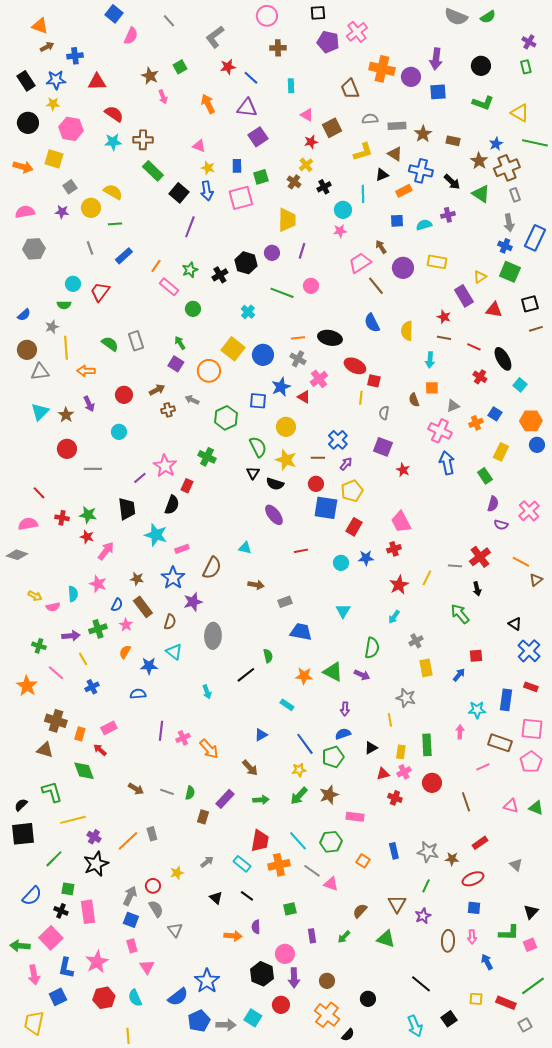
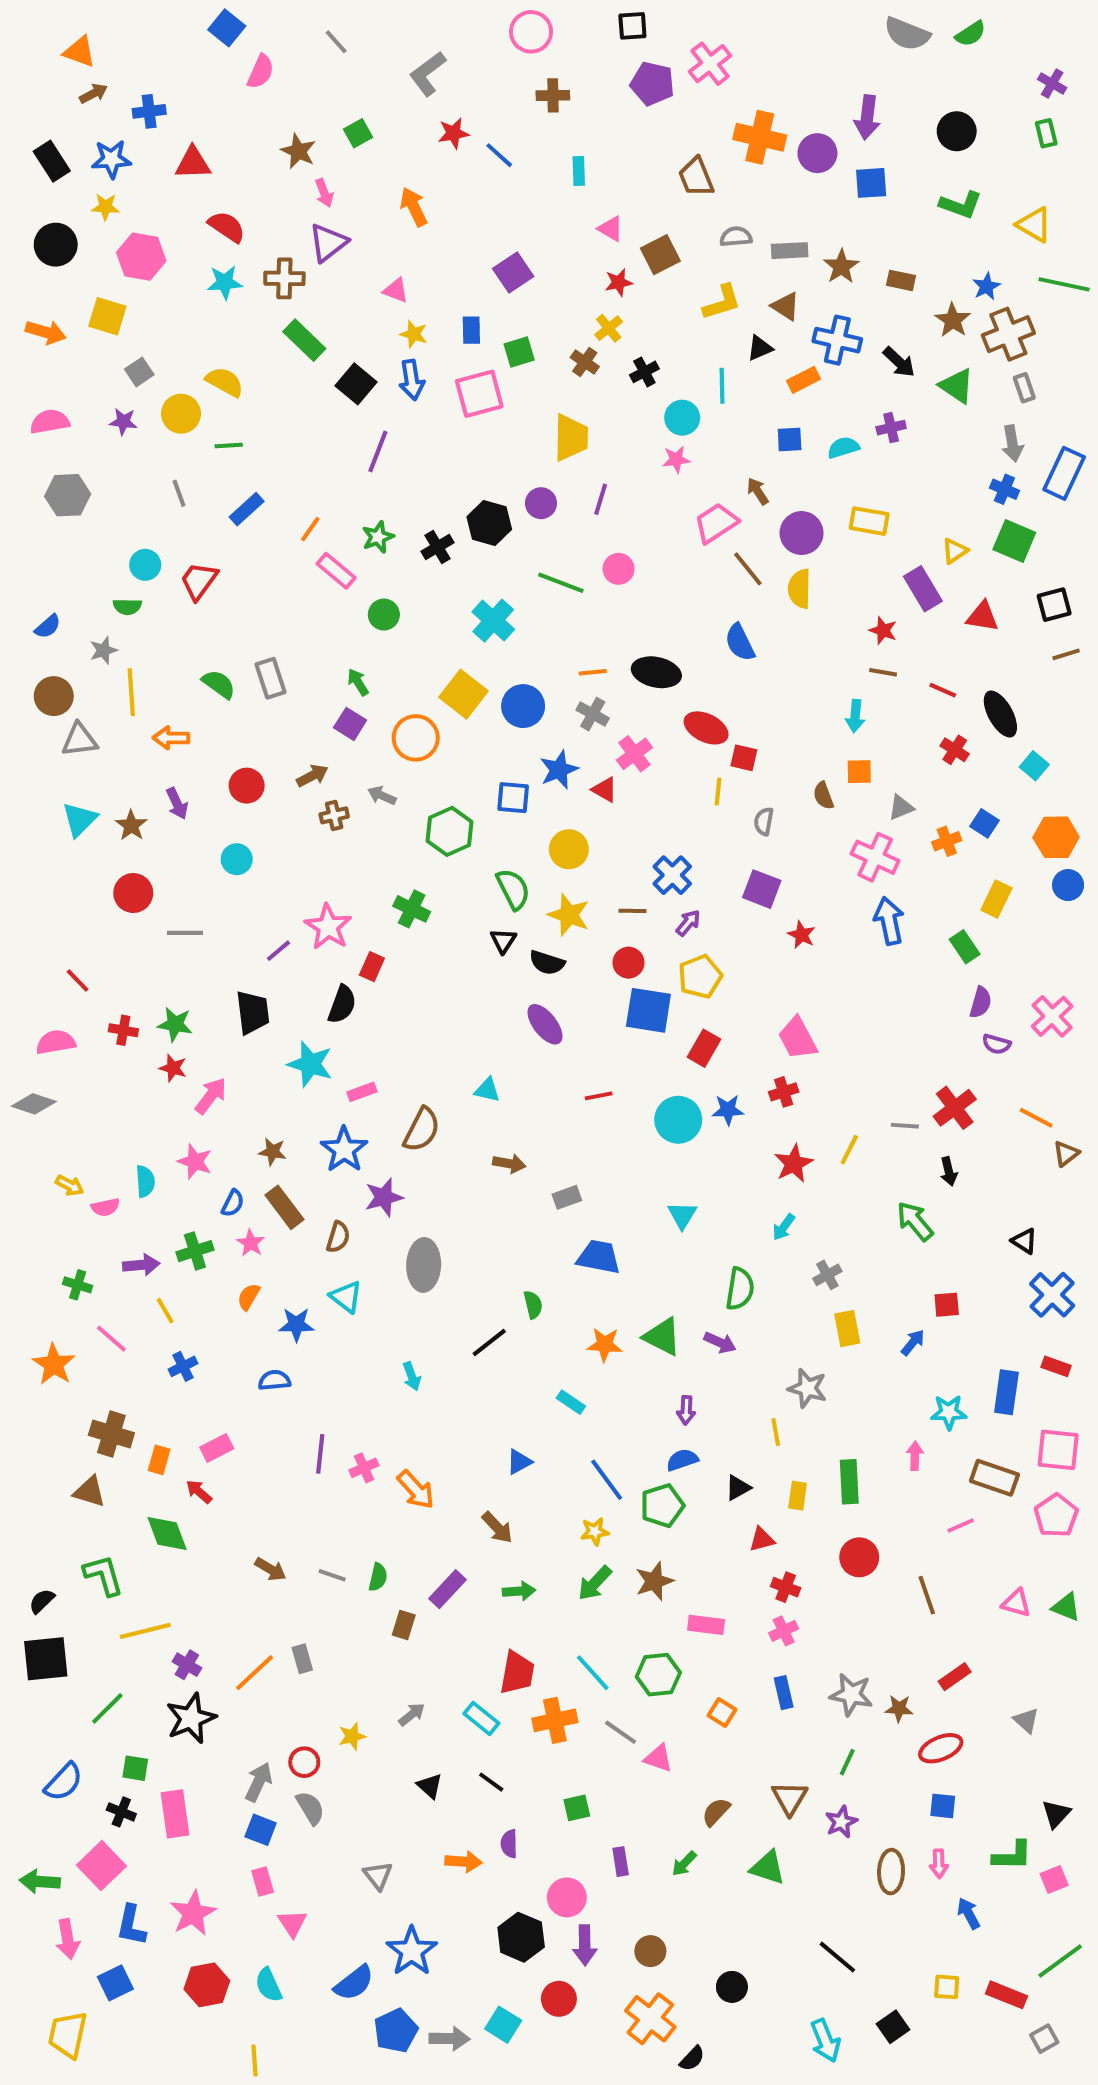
purple triangle: (247, 108) -> (328, 243), moved, turned -45
cyan cross: (248, 312) -> (493, 621), size x1.5
yellow semicircle: (407, 331) -> (800, 589), moved
cyan circle: (341, 563) -> (678, 1120), size x1.5
pink cross: (404, 772) -> (784, 1631), moved
gray triangle: (175, 930) -> (378, 1876), moved

